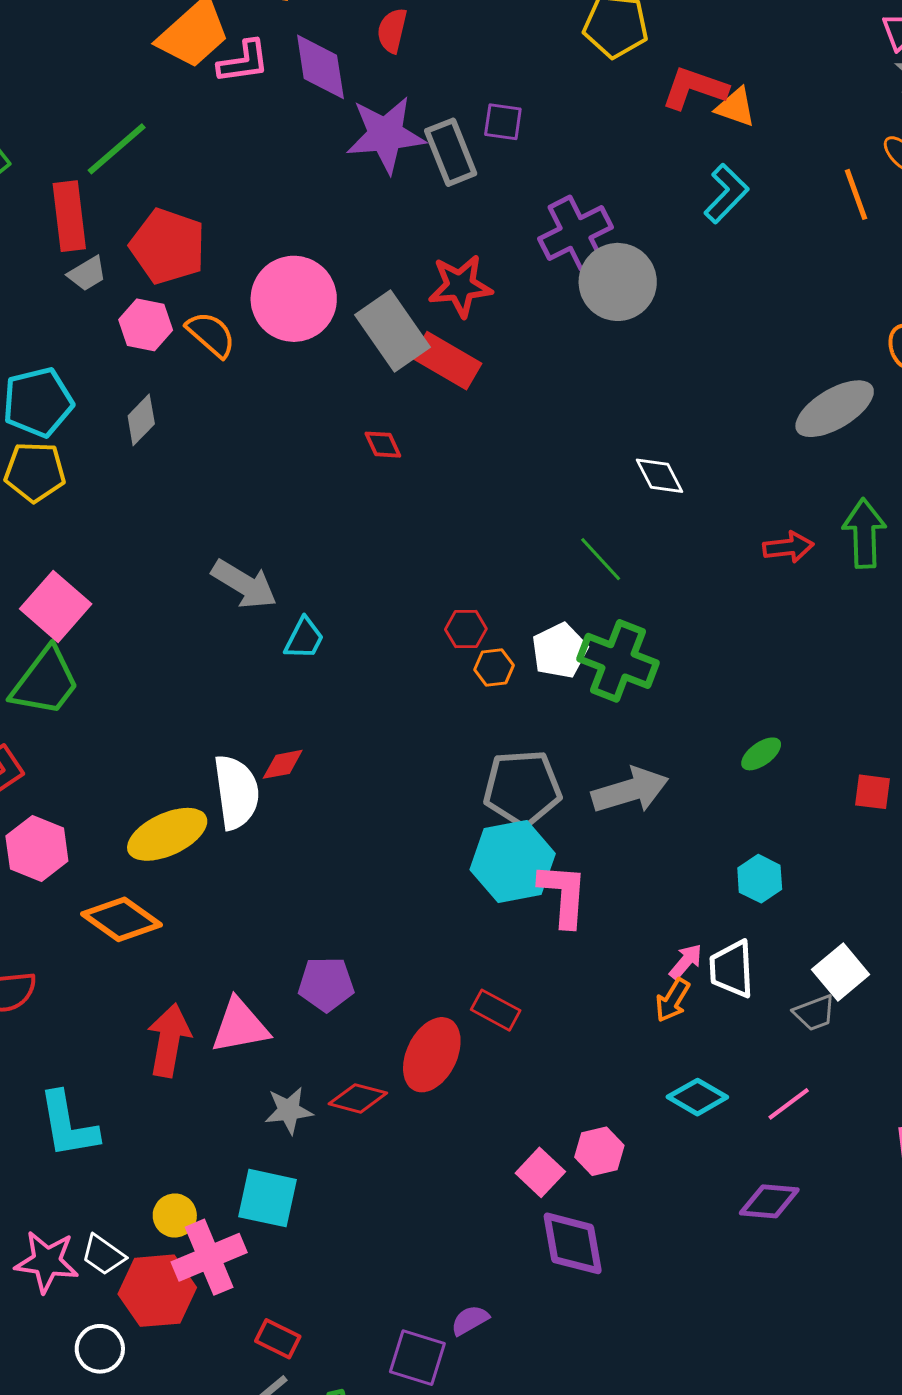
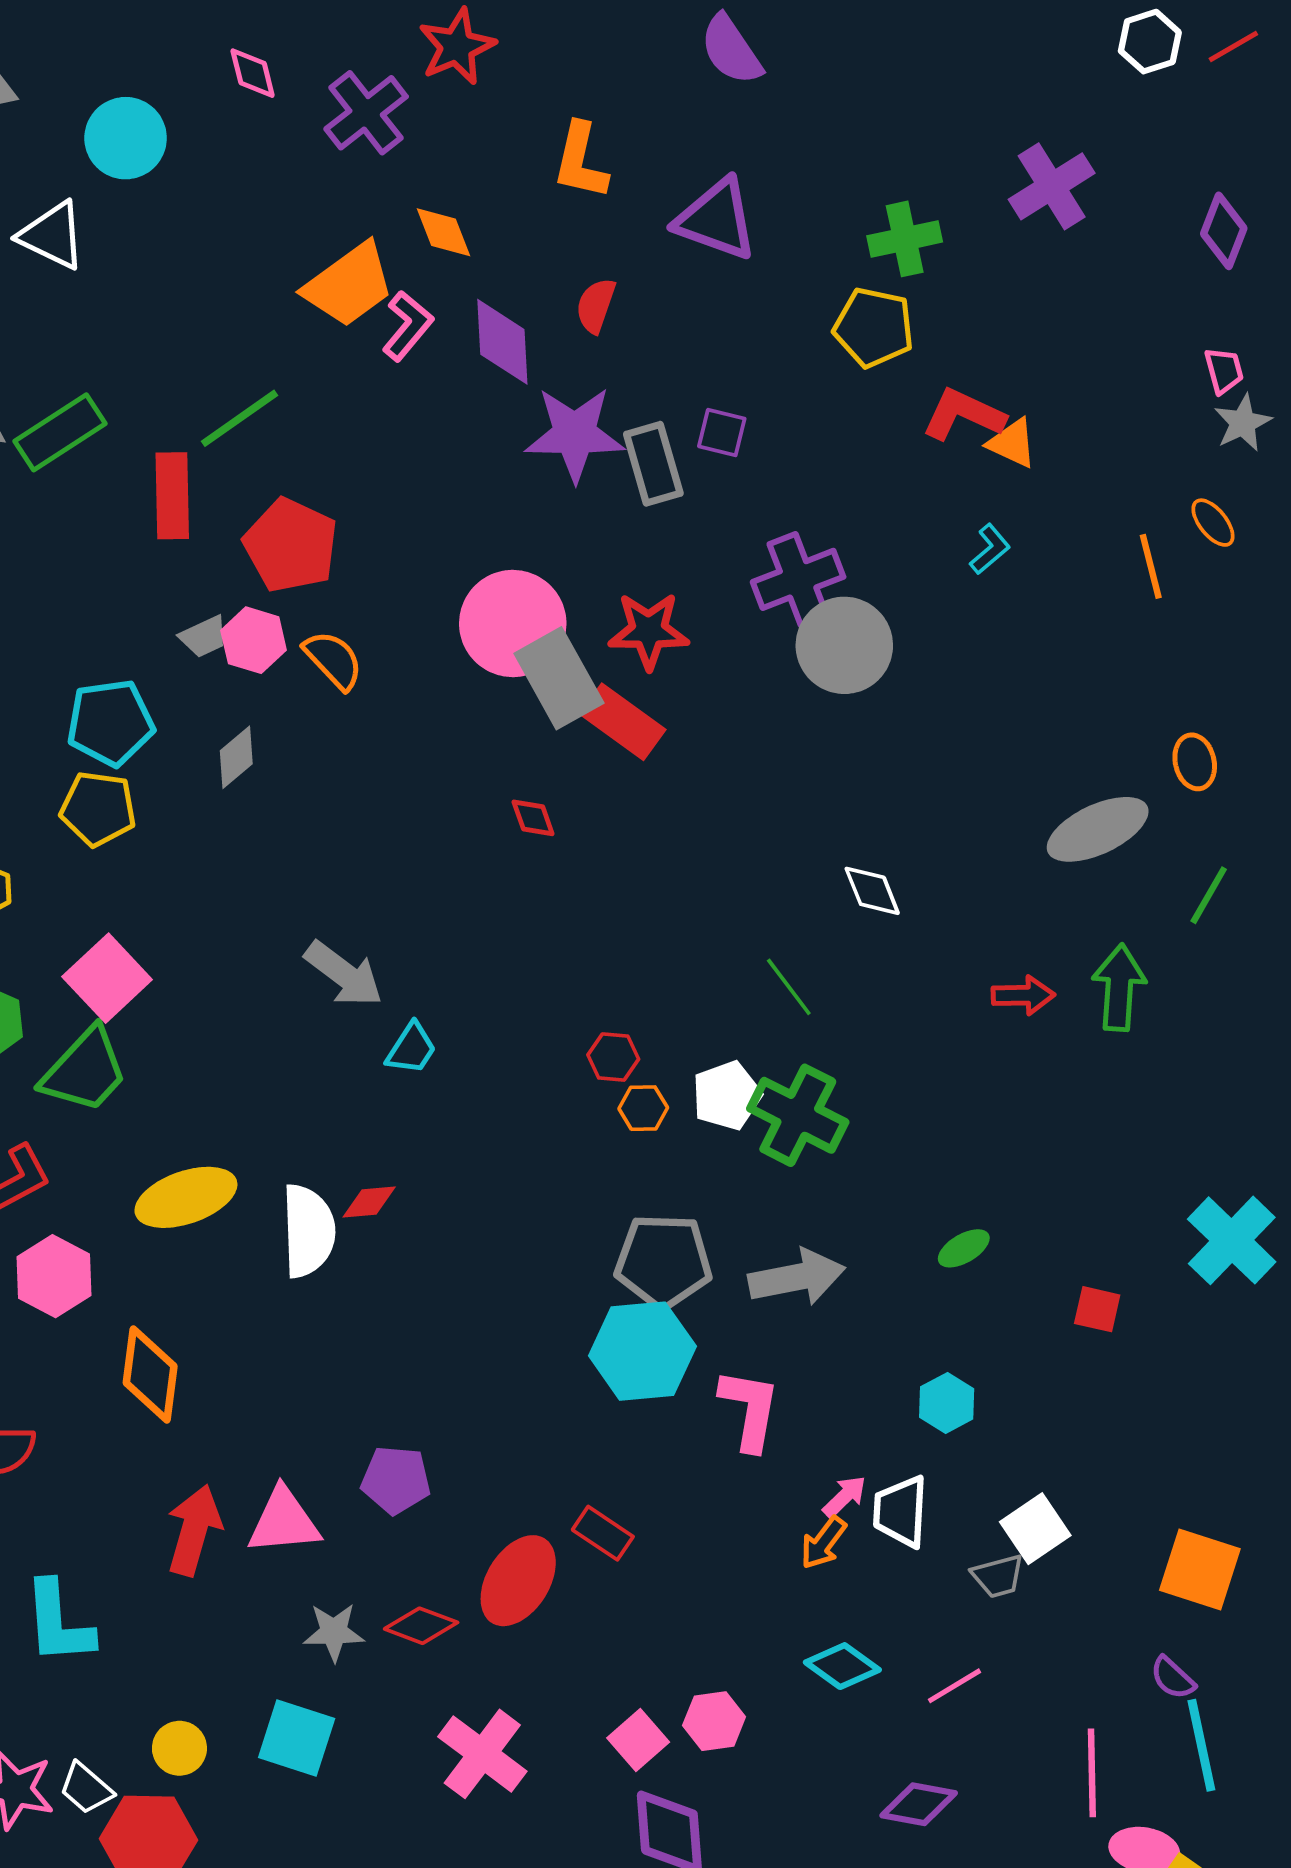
pink L-shape: (244, 62) -> (408, 326), turned -48
cyan L-shape: (726, 194) -> (990, 549), size x0.7
gray trapezoid: (87, 274) -> (204, 637), moved
pink circle: (294, 299) -> (513, 624), moved
yellow ellipse: (167, 834) -> (186, 1197), moved
pink L-shape: (563, 895) -> (750, 1410), moved
orange diamond: (122, 919) -> (150, 1374), turned 56
pink cross: (209, 1257) -> (482, 1754), moved, turned -36

